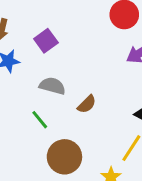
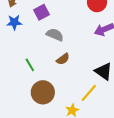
gray semicircle: (52, 86) -> (55, 35), moved

